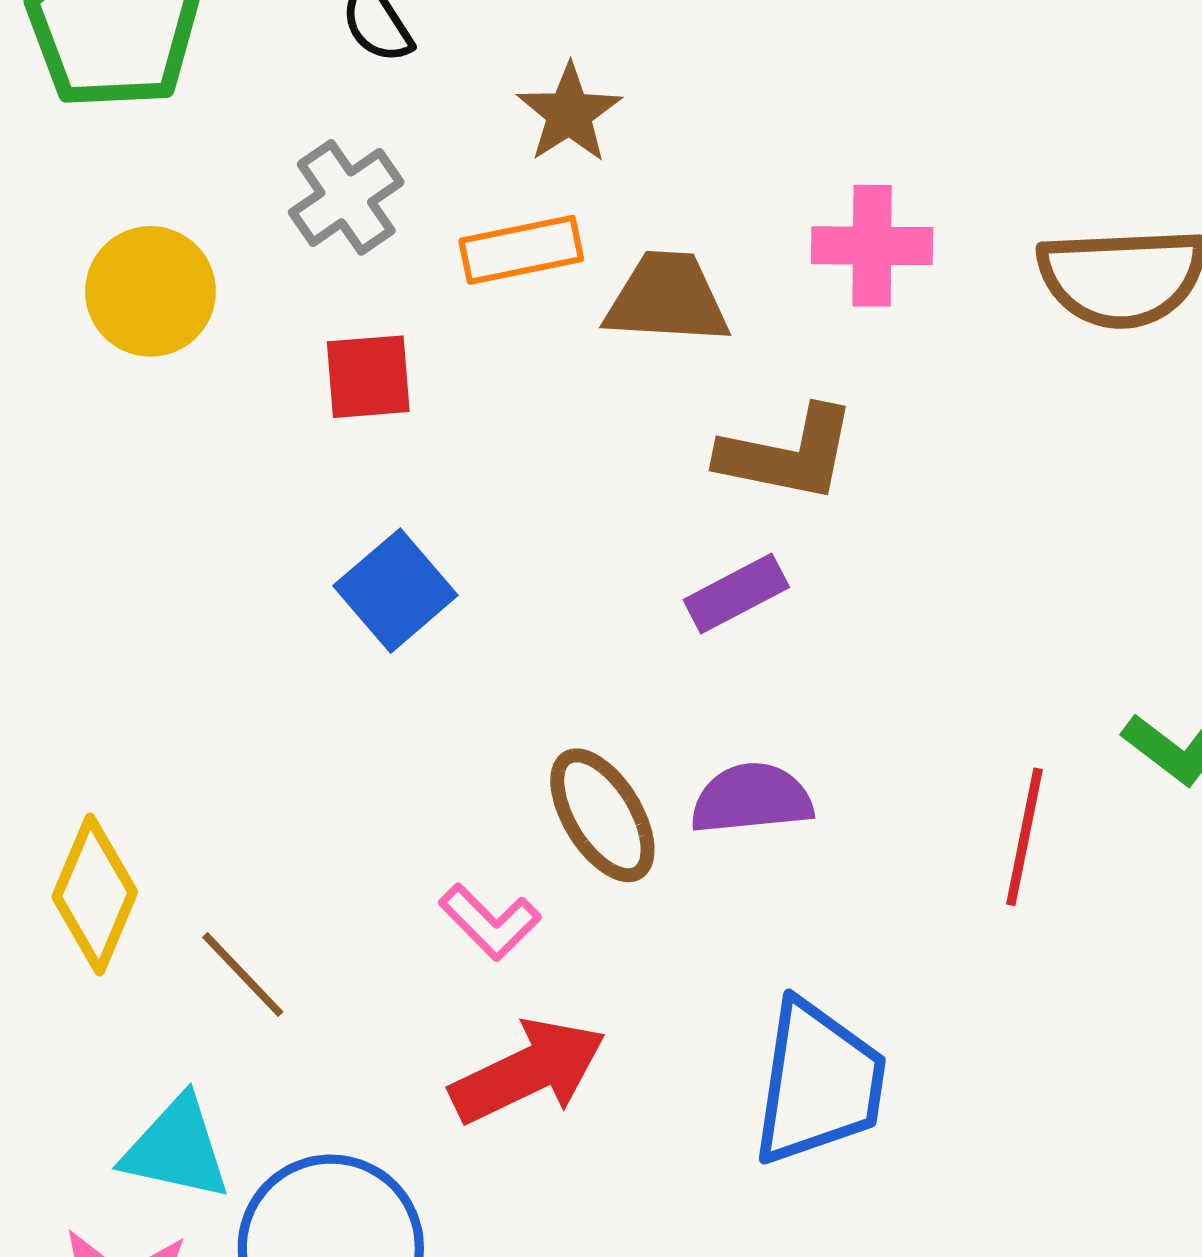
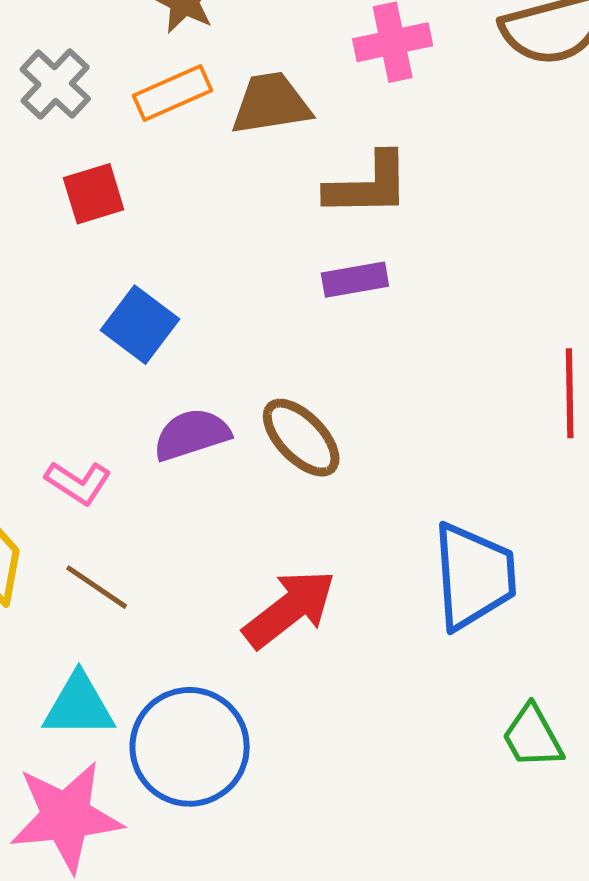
purple rectangle: (736, 593) -> (355, 280), turned 30
purple semicircle: (752, 799) -> (192, 435), moved
pink L-shape: (490, 922) -> (78, 483), moved

